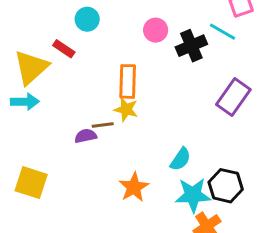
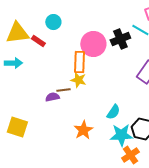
pink circle: (156, 30) -> (93, 44), moved, size x1.6
yellow triangle: (31, 67) -> (17, 33), moved, turned 35
cyan arrow: (25, 102) -> (13, 63), moved

